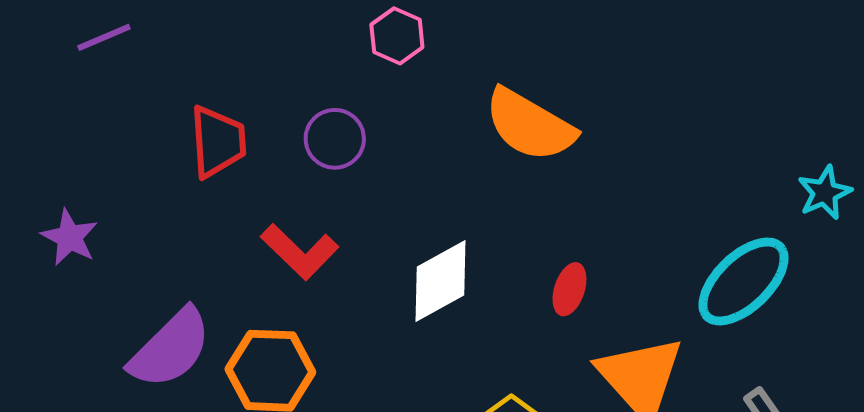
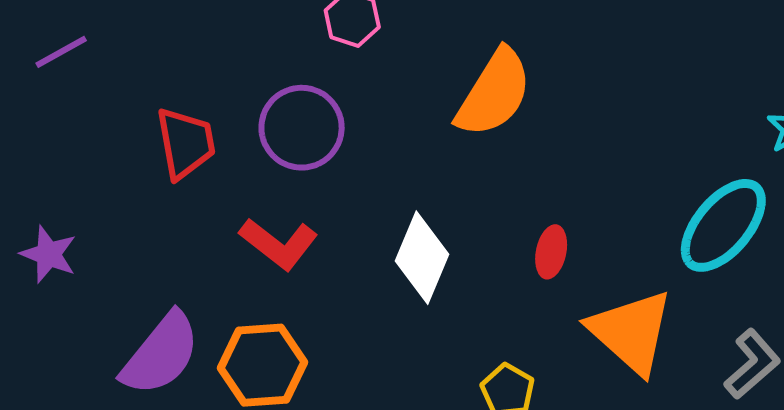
orange semicircle: (530, 125) -> (494, 93), turned -82
purple circle: (335, 139) -> (302, 128), size x1.4
white diamond: (441, 281) -> (422, 258), turned -32

